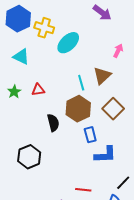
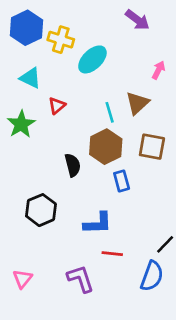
red triangle: (38, 90) -> (57, 106), moved, turned -32
green star: (14, 92) -> (21, 124), size x1.5
brown square: (113, 109) -> (152, 147), turned -35
blue L-shape: (105, 155) -> (98, 223), moved

